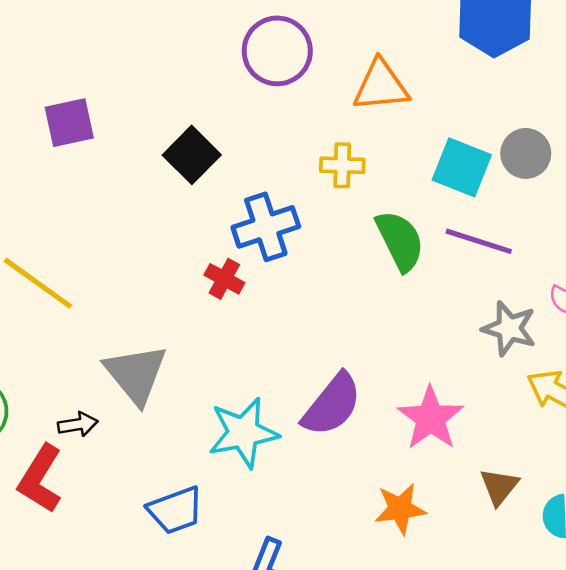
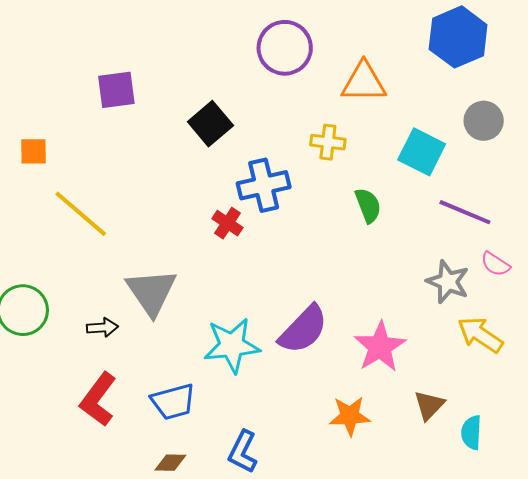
gray circle: (526, 153) -> (484, 121), moved
green semicircle: (400, 241) -> (368, 205), size x0.7
purple line: (479, 241) -> (465, 212), moved
red L-shape: (40, 479) -> (98, 399), moved

